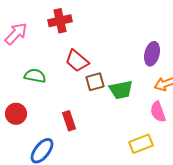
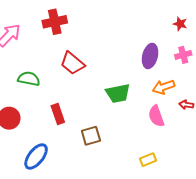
brown square: (95, 82) -> (91, 136), moved
red rectangle: (69, 121) -> (58, 114), moved
yellow rectangle: (141, 144) -> (148, 160), moved, size x0.7

